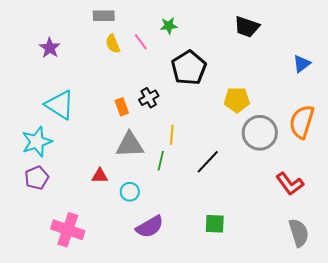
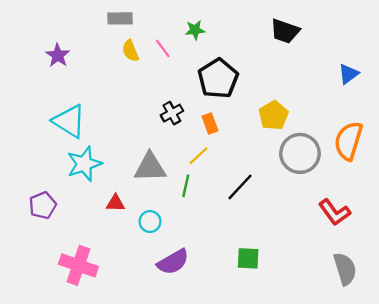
yellow pentagon: (237, 100) -> (273, 115), turned -30
orange rectangle: (122, 107) -> (210, 123), moved
yellow line: (172, 135) -> (198, 156), turned 42
cyan star: (37, 142) -> (84, 164), moved

